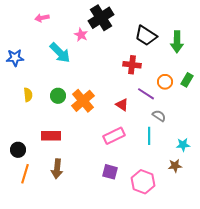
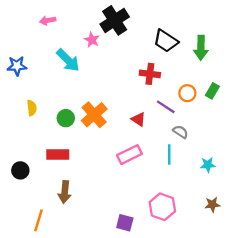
green circle: (58, 96) -> (66, 118), moved
brown star: (175, 166) -> (212, 205), moved
purple square: (110, 172) -> (125, 223), moved
orange line: (25, 174) -> (39, 220), moved

